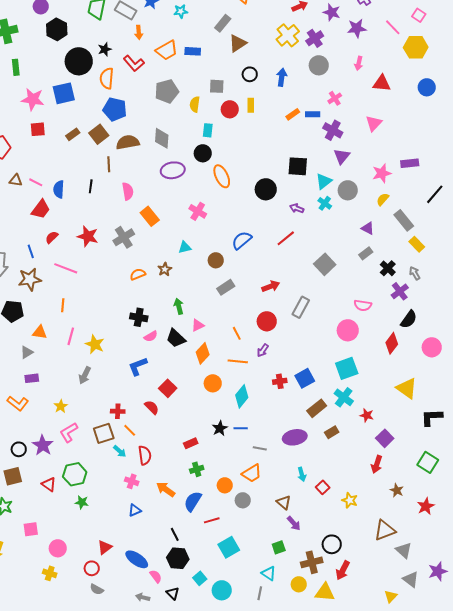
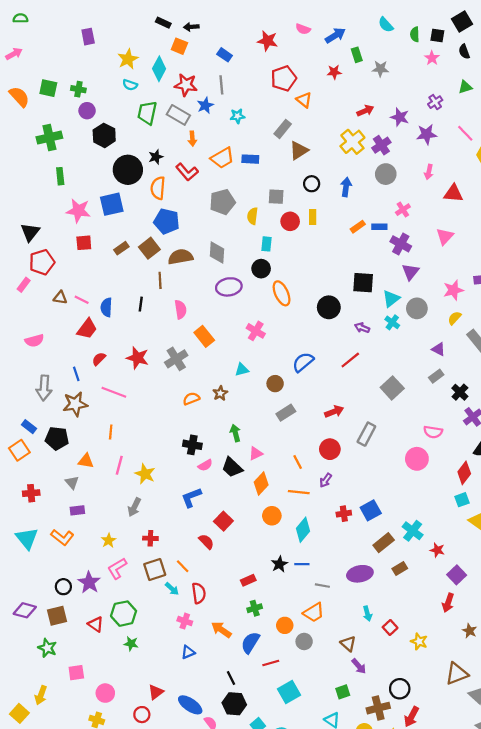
gray triangle: (27, 352) -> (72, 482), turned -40
cyan square: (347, 368) -> (462, 500), moved, size x0.6
red cross: (118, 411) -> (150, 538), moved

